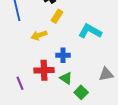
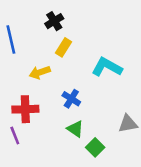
blue cross: (63, 55) -> (71, 99), turned 32
red cross: (44, 70) -> (25, 109), moved

